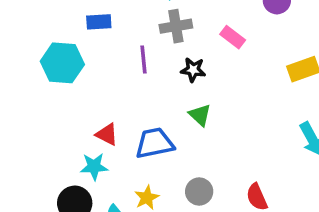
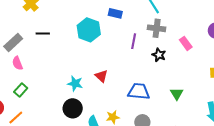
green triangle: (200, 115) -> (177, 94), moved
blue trapezoid: (154, 143) -> (139, 91), moved
cyan star: (94, 167) -> (75, 83), moved

